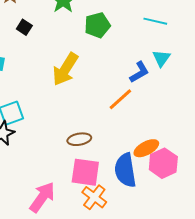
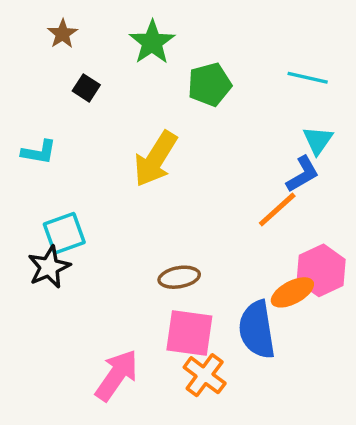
blue L-shape: (139, 72) -> (303, 174), moved
orange line: (120, 99) -> (277, 210), moved
pink hexagon: (163, 163) -> (321, 270), moved

